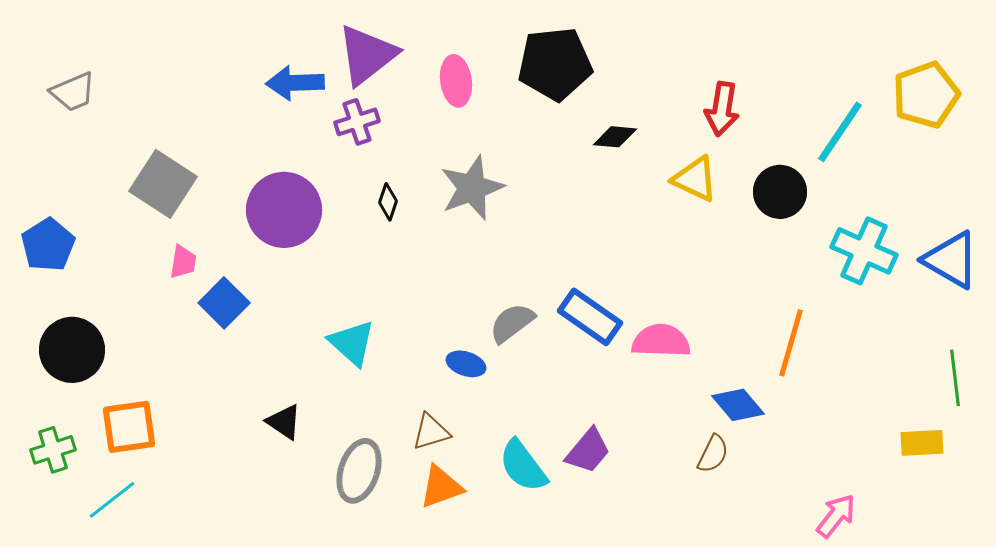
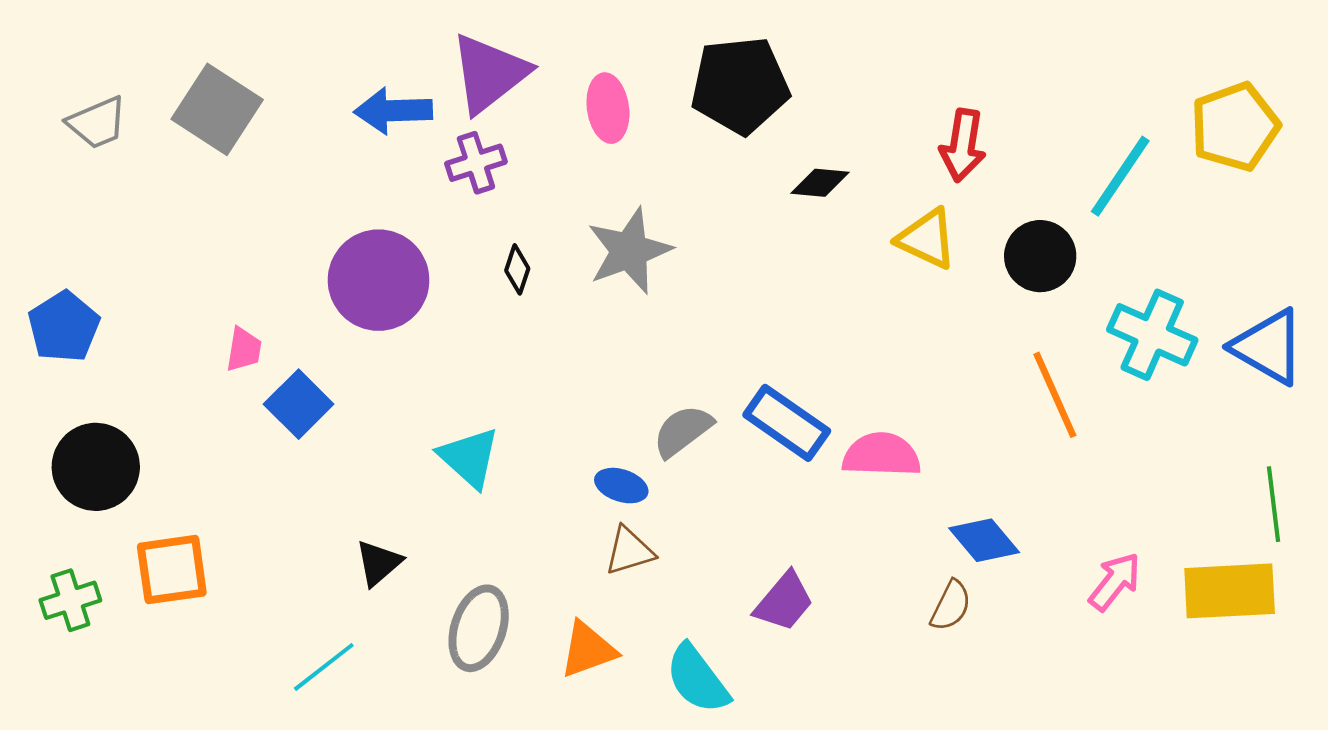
gray square: (163, 184) -> (217, 109), moved
orange line: (791, 343) -> (1055, 395), moved, turned -40
black triangle: (284, 422) -> (379, 563), turned 45
brown triangle: (431, 432) -> (629, 551), moved
yellow rectangle: (922, 443) -> (1230, 591), size x1.6
cyan semicircle: (523, 466) -> (697, 679), moved
cyan line: (112, 500) -> (324, 667), moved
pink arrow: (836, 516) -> (1115, 582), moved

